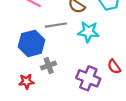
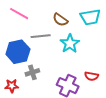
cyan star: (88, 32) -> (70, 44), turned 30
red semicircle: (114, 67) -> (91, 76), turned -48

